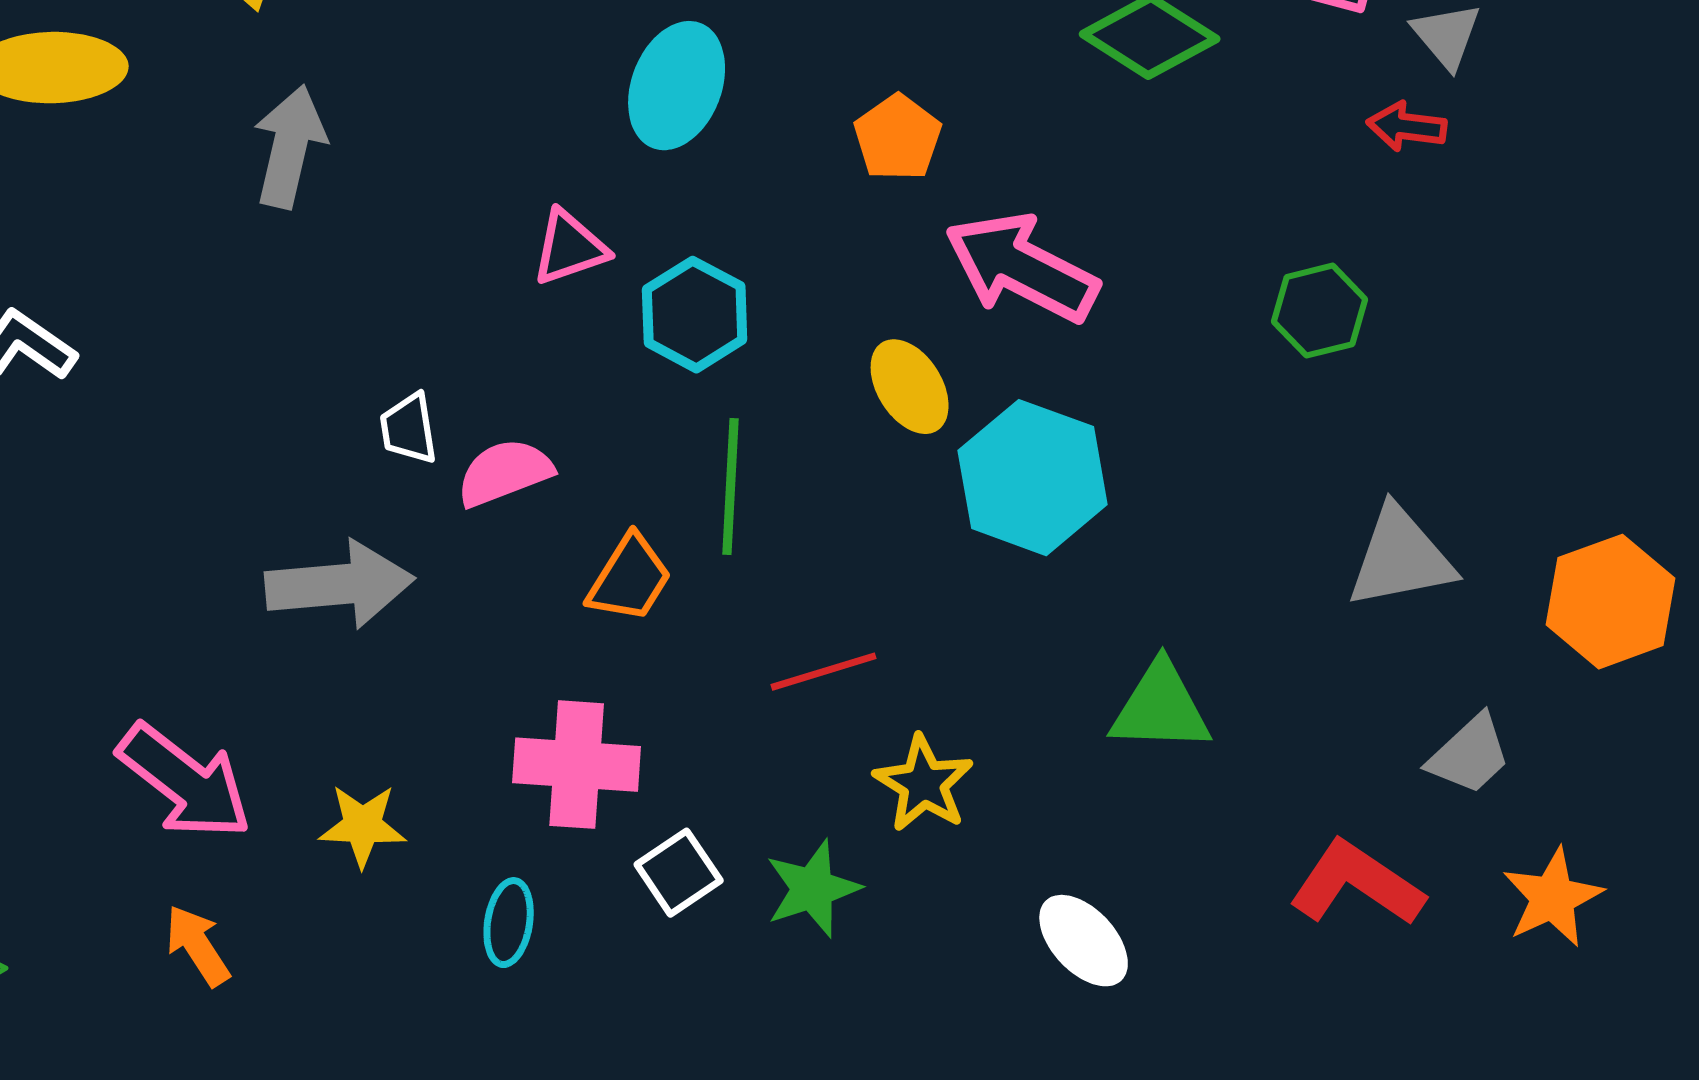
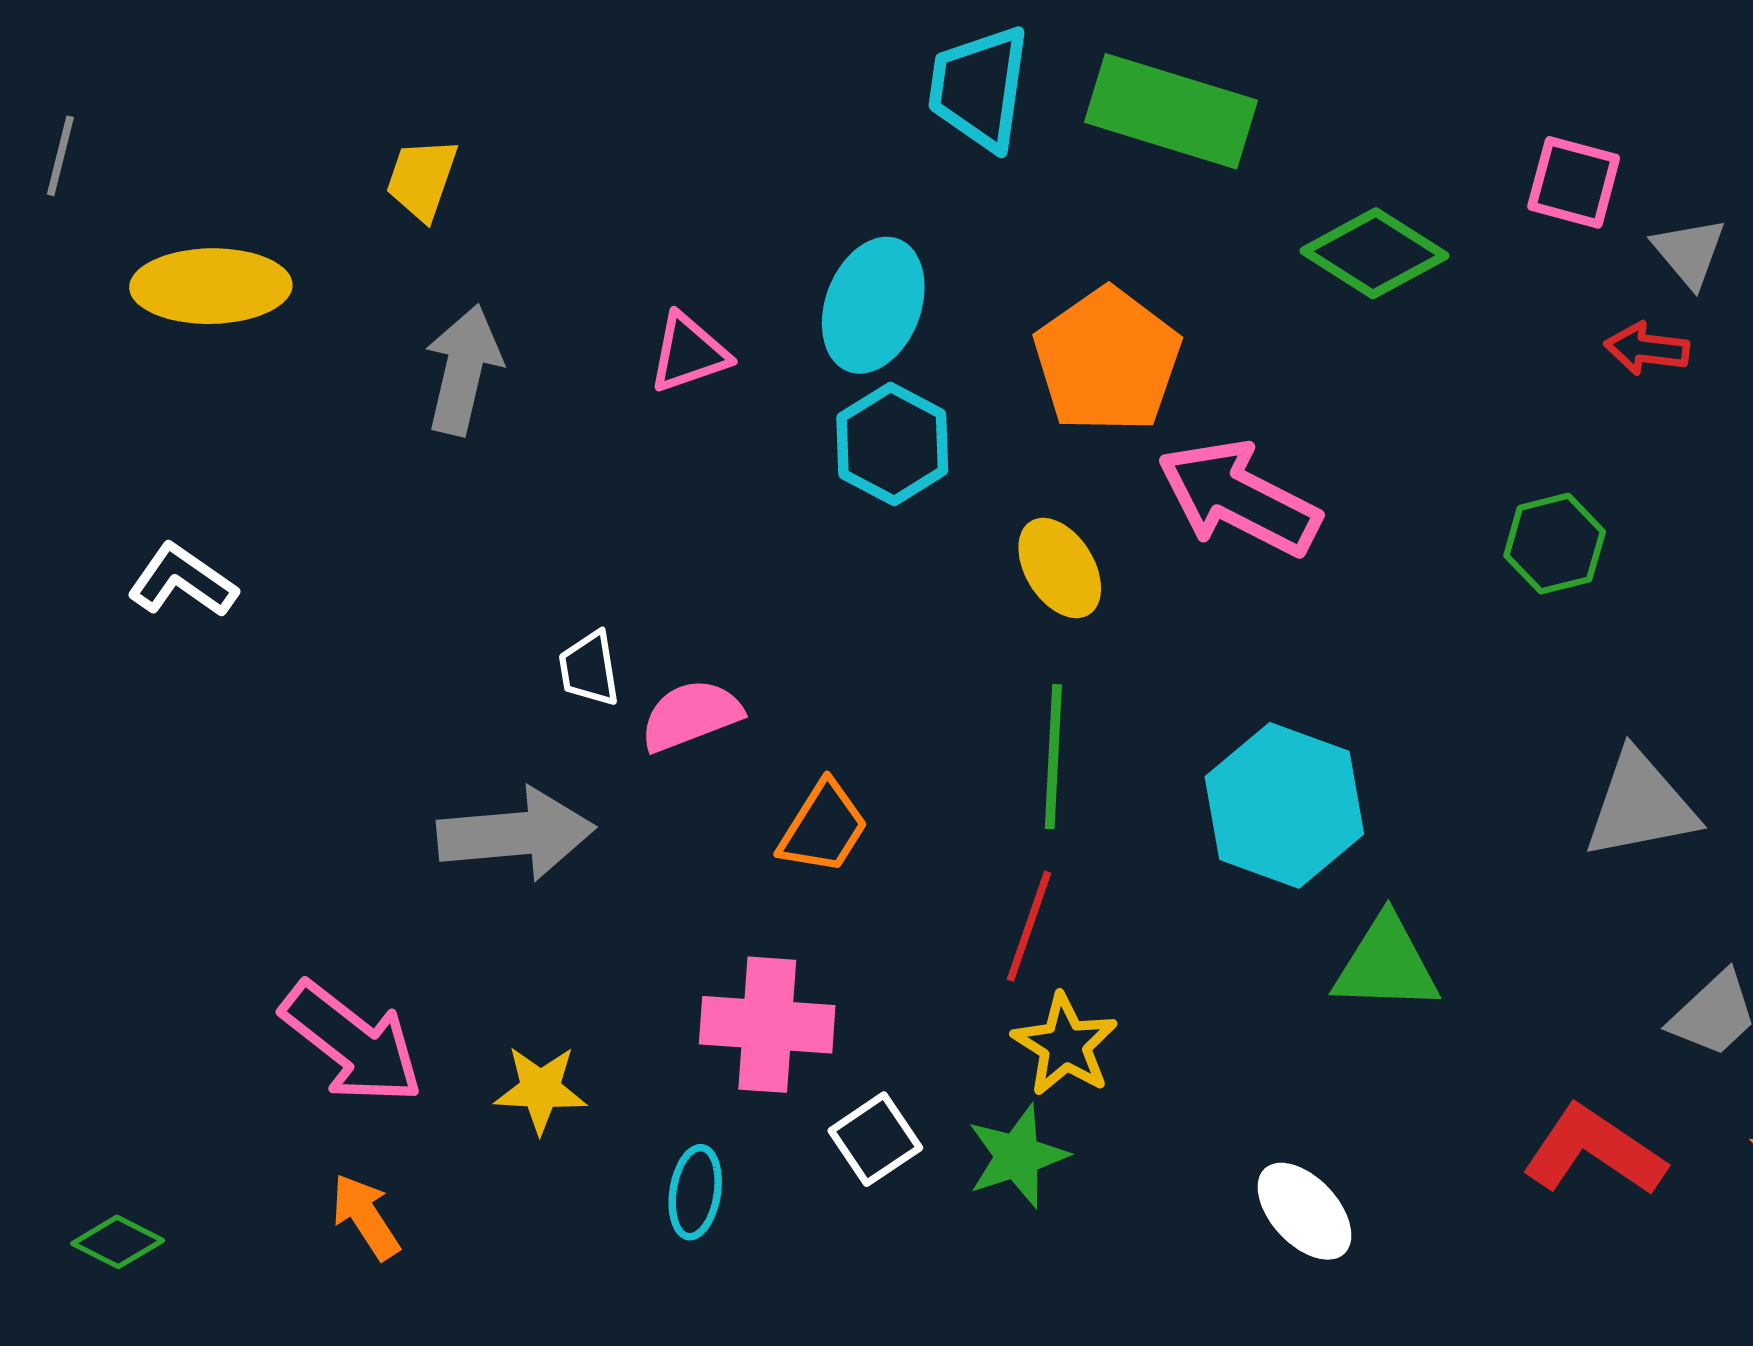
orange pentagon: (898, 138) -> (1107, 360), size x1.6
pink triangle: (570, 248) -> (689, 353), moved
cyan hexagon: (695, 315) -> (892, 444), moved
yellow ellipse: (910, 387) -> (1060, 568), moved
cyan hexagon: (1033, 478) -> (1284, 805), moved
green line: (731, 487) -> (1053, 757), moved
red line: (824, 672) -> (1029, 926), turned -54
yellow star: (924, 784) -> (1065, 1045), moved

